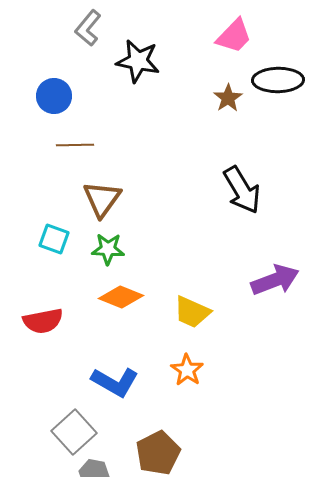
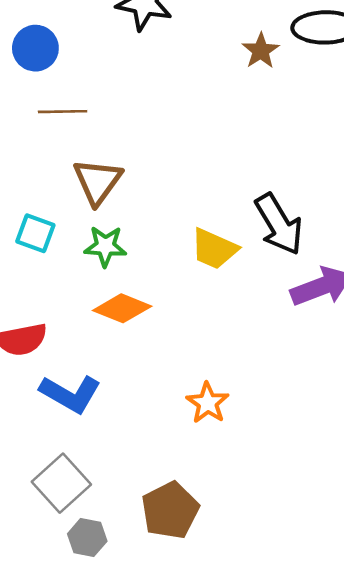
black arrow: (242, 190) -> (279, 224), moved
yellow trapezoid: (192, 312) -> (214, 249), moved
blue L-shape: (115, 382) -> (70, 394), moved

